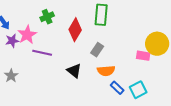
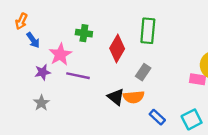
green cross: (47, 17) -> (84, 33), turned 32
purple star: (12, 41) -> (43, 72), moved
orange semicircle: (106, 71) -> (134, 97), moved
blue rectangle: (117, 88) -> (157, 117), moved

